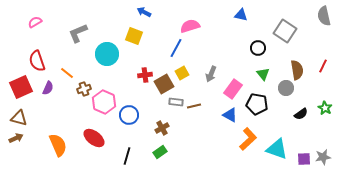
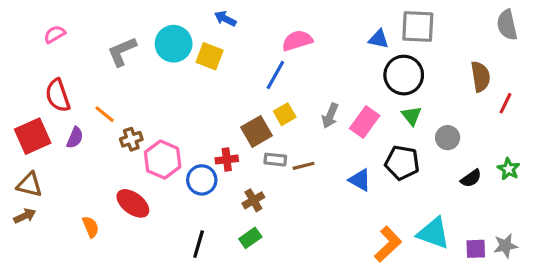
blue triangle: (241, 15) -> (379, 39), moved
gray square: (285, 31) -> (418, 26), moved, turned -30
black circle: (258, 48) -> (404, 75), size x1.6
cyan circle: (107, 54) -> (174, 44), moved
brown semicircle: (297, 70) -> (480, 77), moved
red cross: (145, 75) -> (227, 160), moved
pink rectangle: (233, 89) -> (365, 122), moved
red ellipse: (94, 138) -> (133, 203), moved
orange L-shape: (248, 139) -> (388, 244), moved
orange semicircle: (58, 145) -> (91, 227), size x0.6

